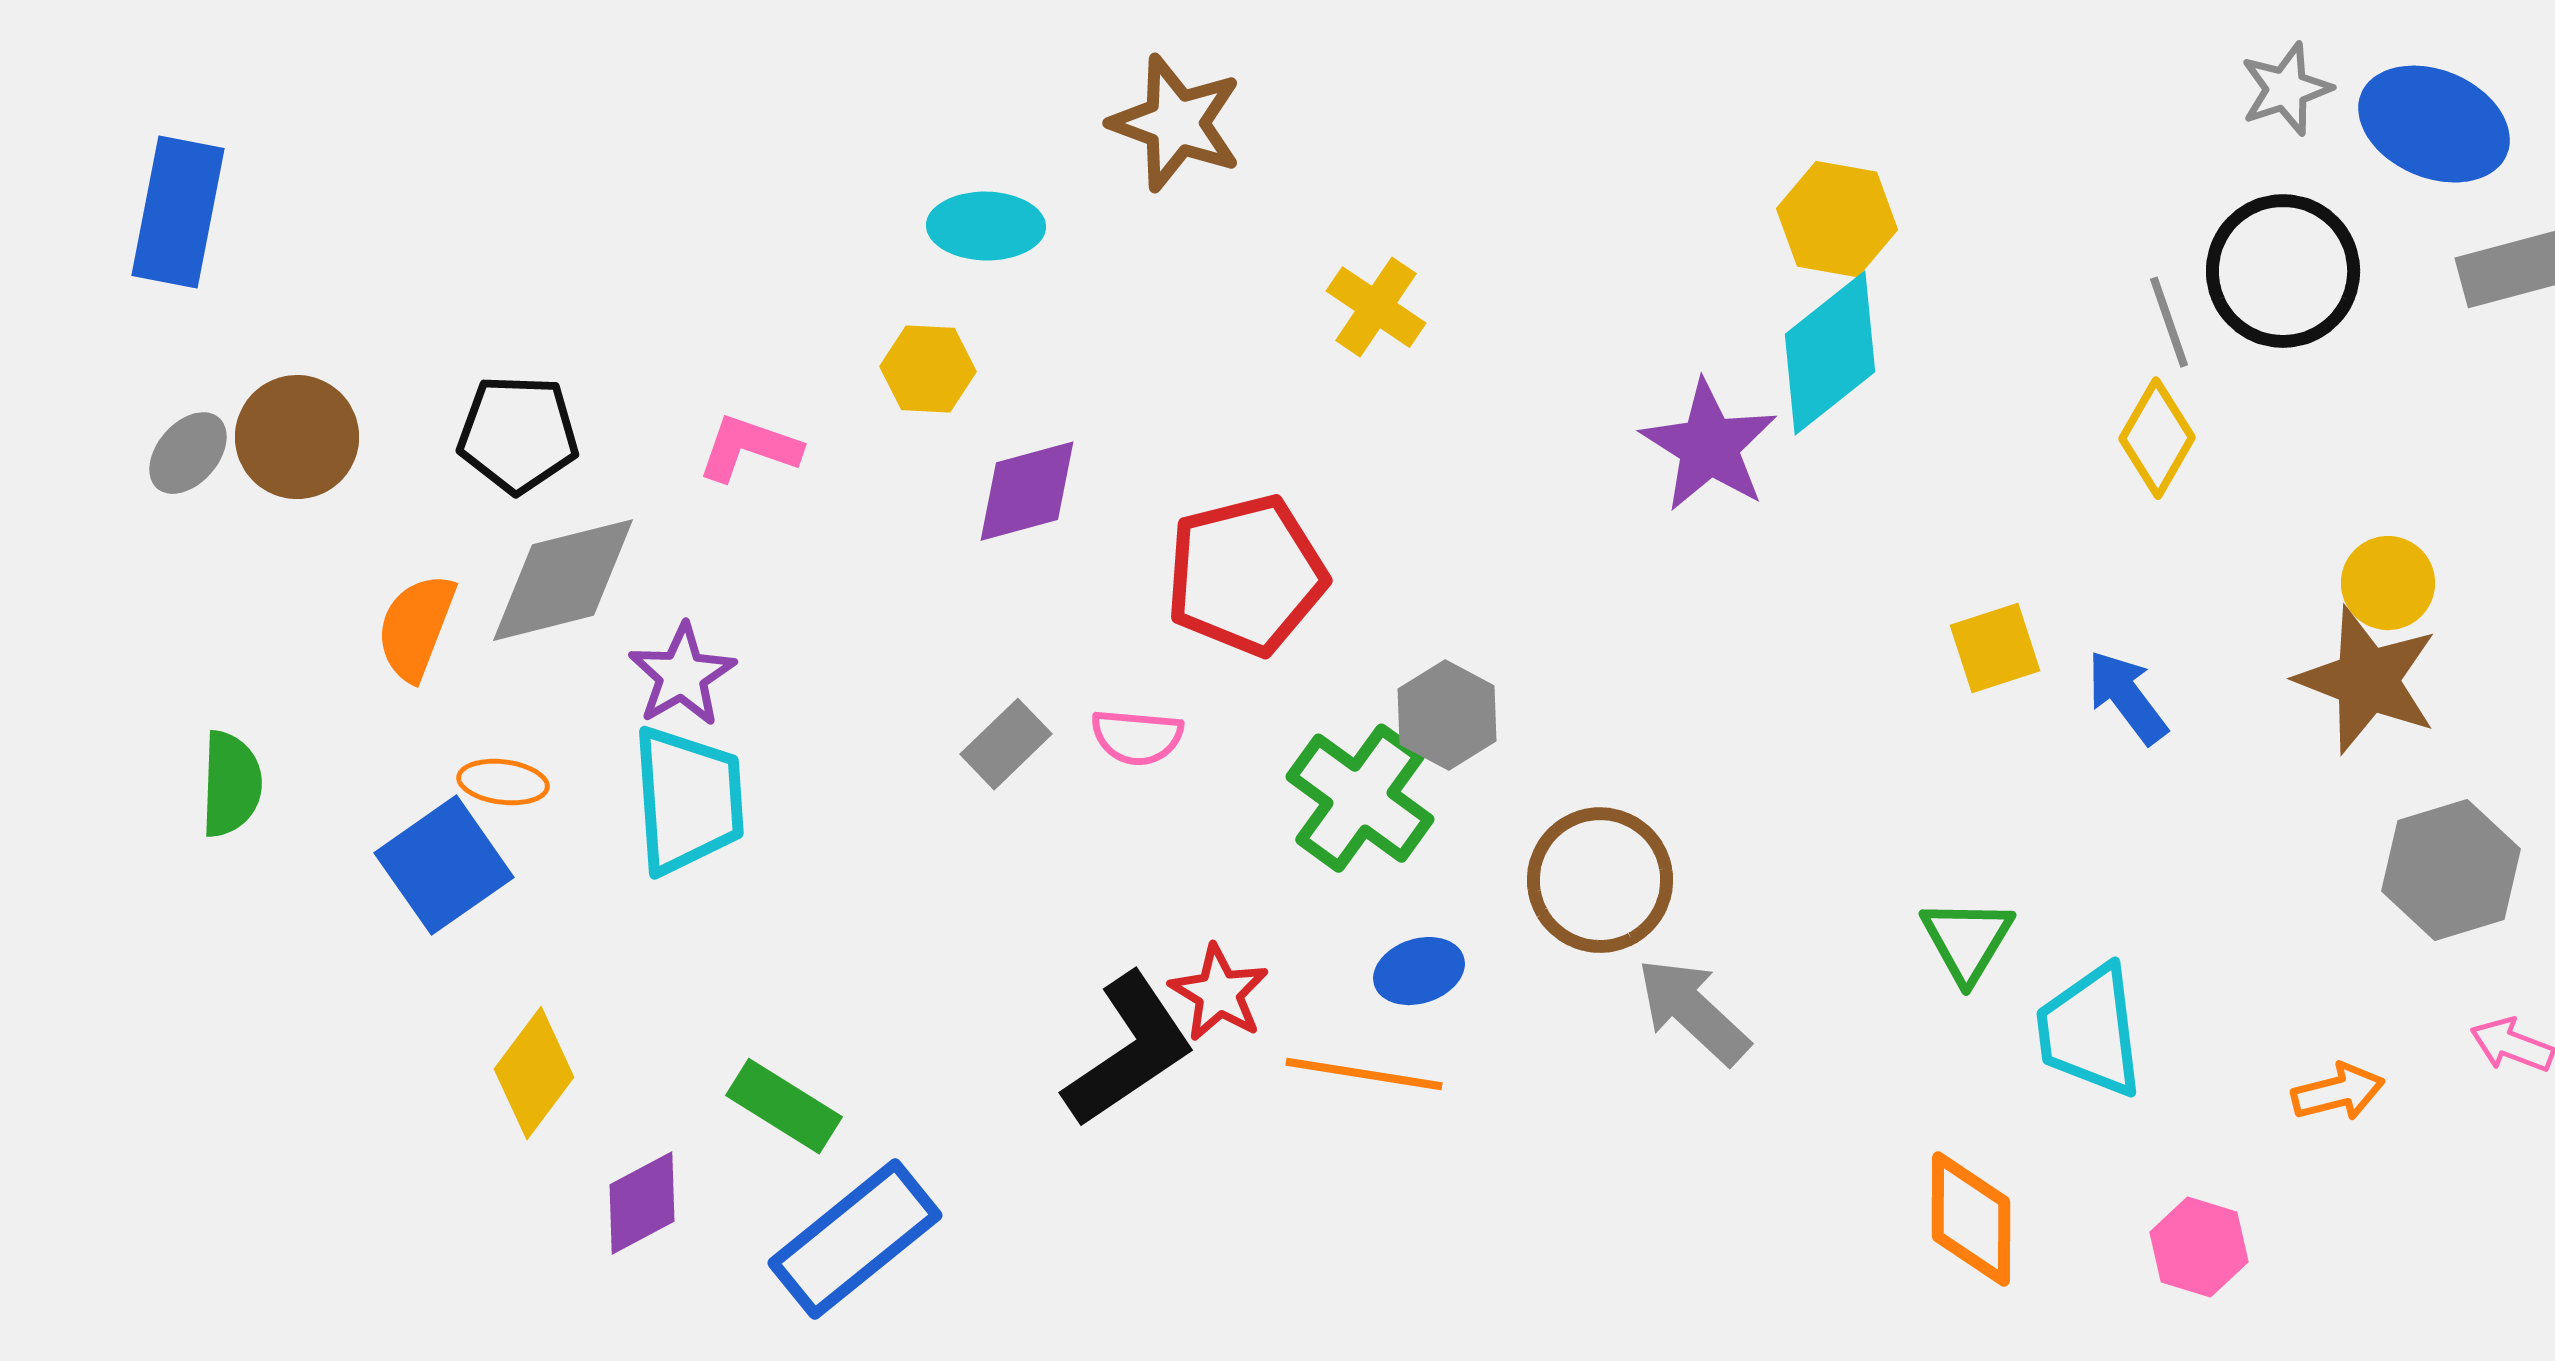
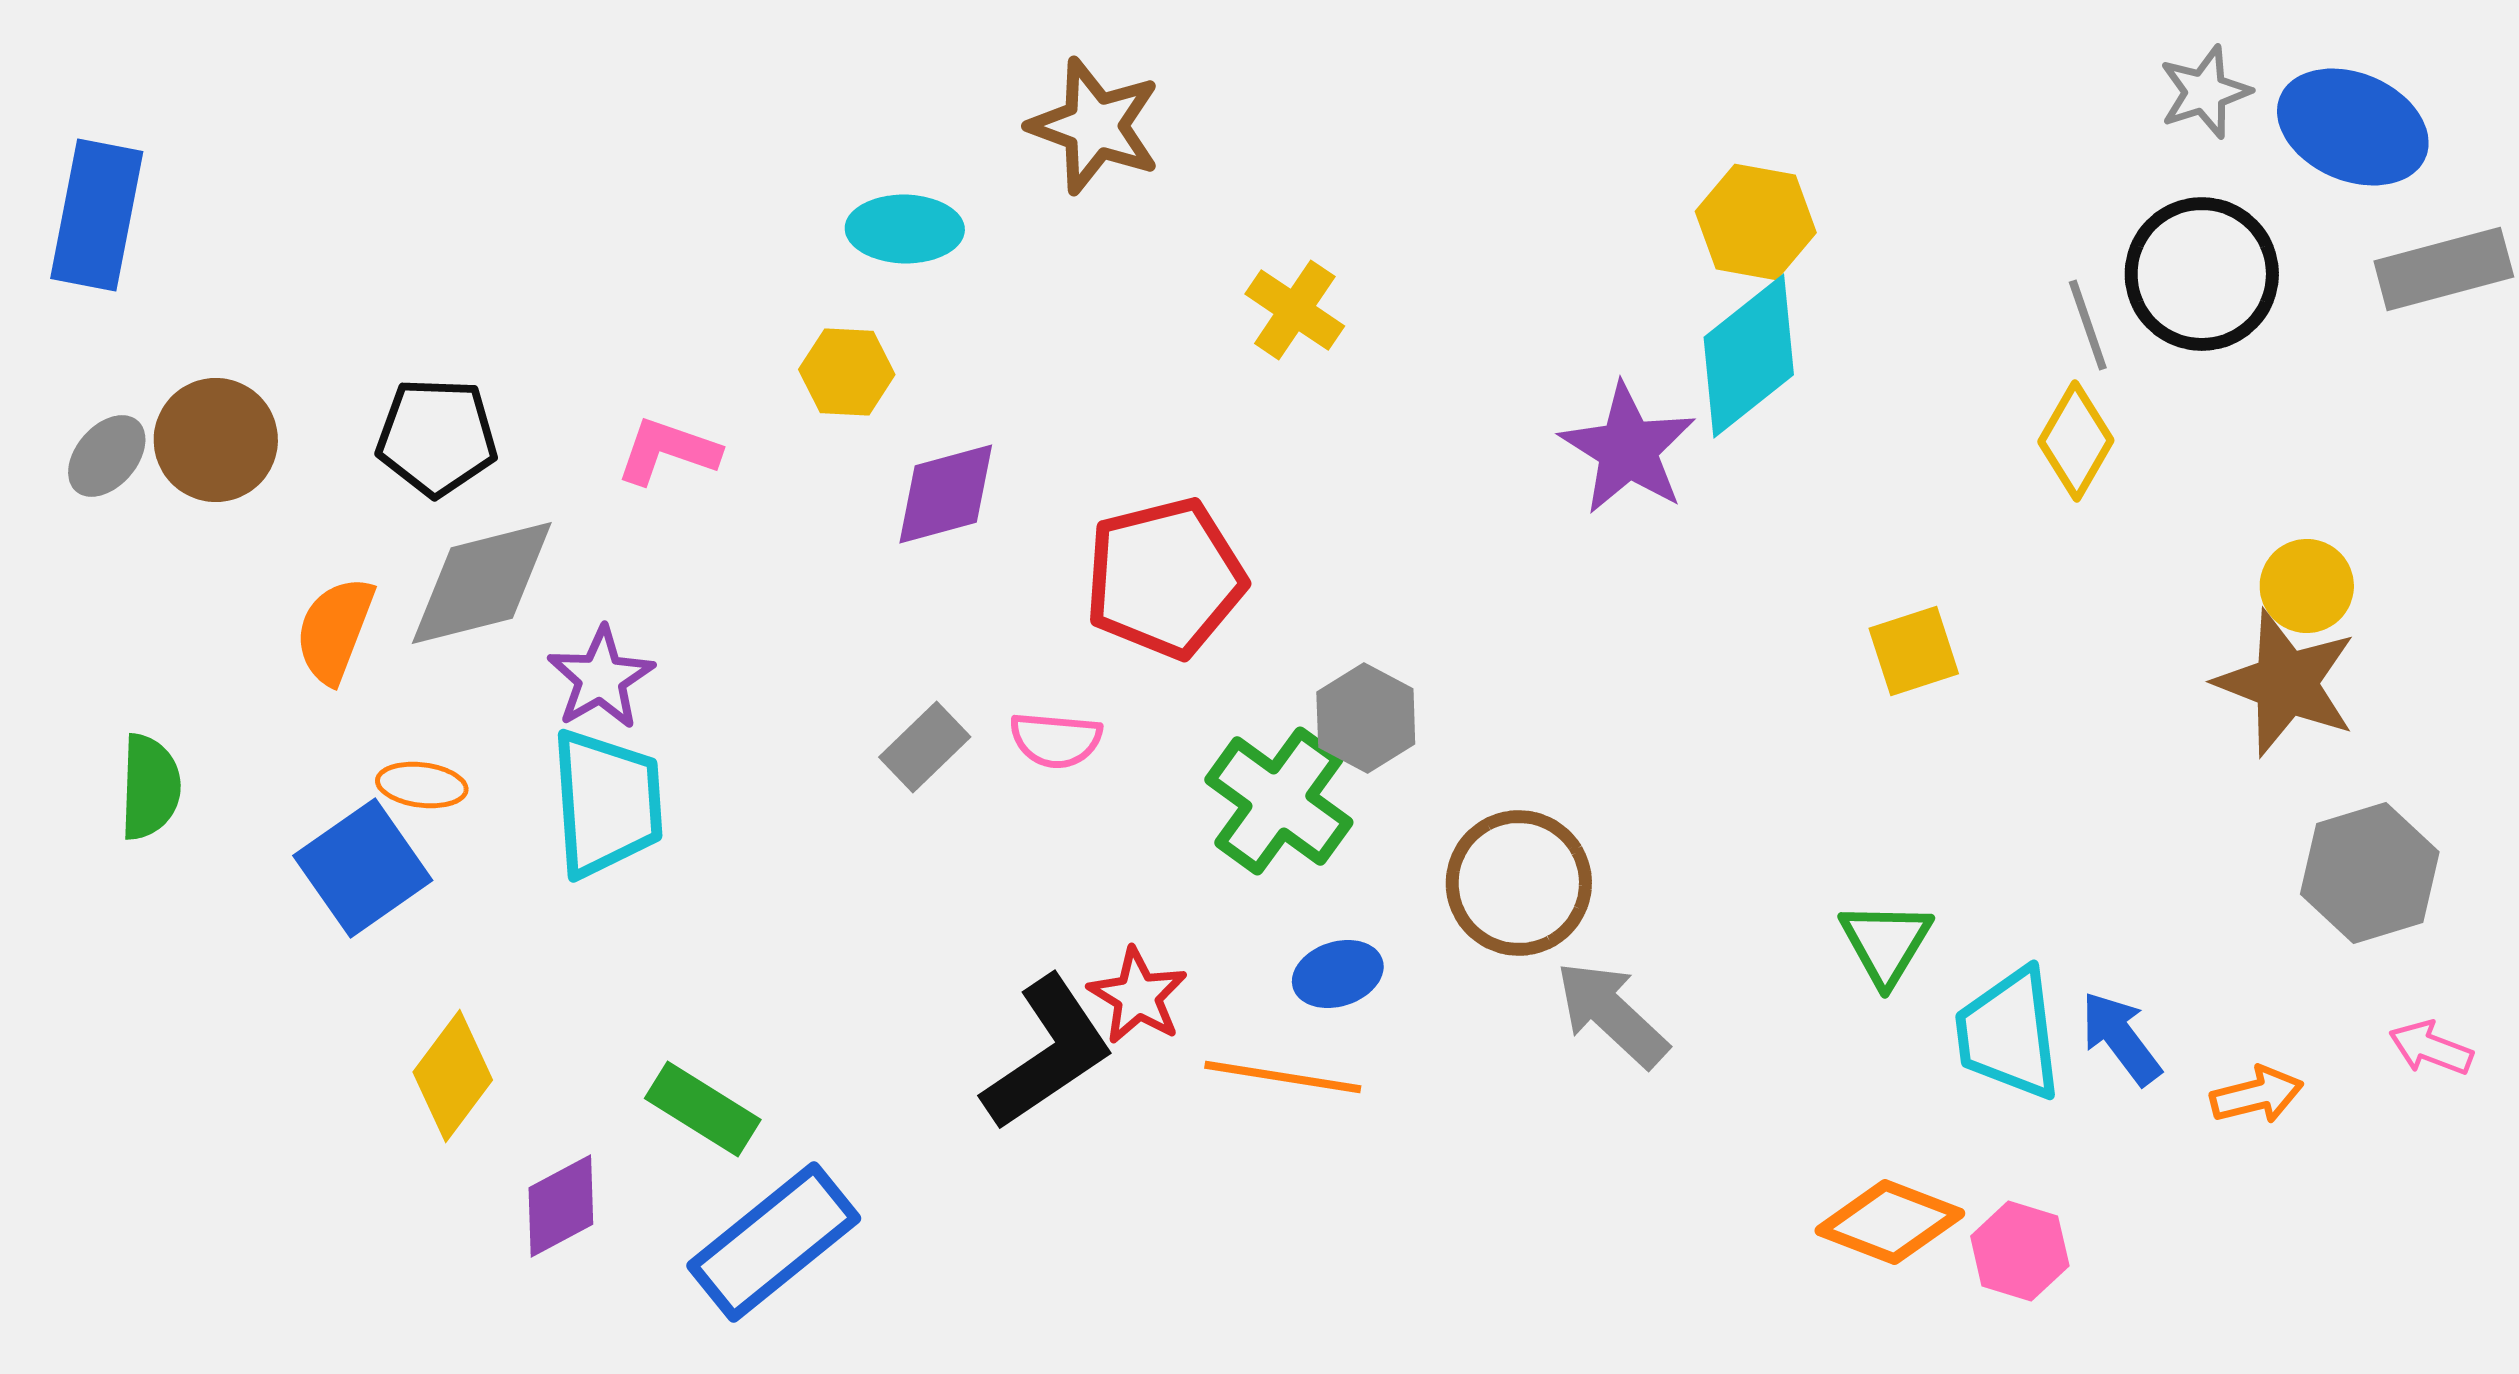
blue arrow: (2127, 697) -> (2121, 1038), moved
orange diamond: (1971, 1219) -> (1890, 1222), turned -69
pink hexagon: (2199, 1247) -> (2020, 1251), moved

